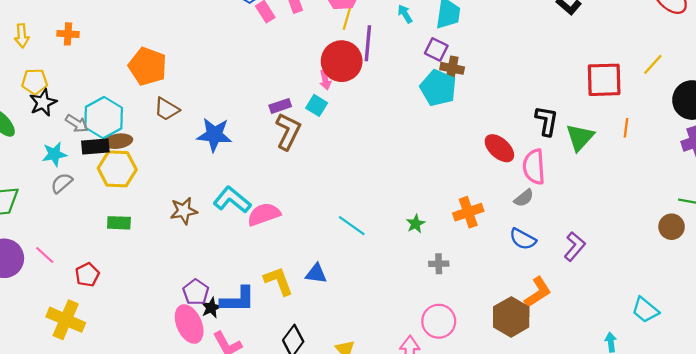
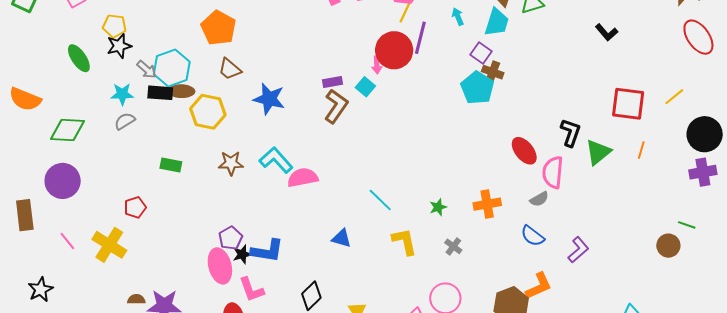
yellow hexagon: (117, 169) -> (208, 112), moved
pink line: (45, 255) -> (67, 241), moved
gray cross: (439, 264) -> (453, 246), turned 30
yellow L-shape: (278, 281) -> (404, 241), moved

